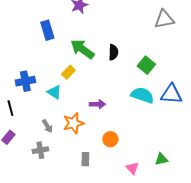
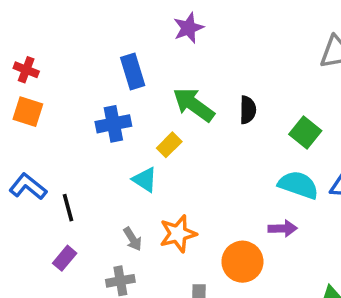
blue cross: (25, 81) -> (113, 124), moved
purple arrow: (97, 104) -> (283, 229), moved
orange circle: (110, 139) -> (242, 262), size x1.5

